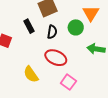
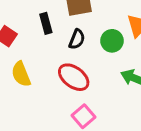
yellow semicircle: (31, 74) -> (21, 74), moved

